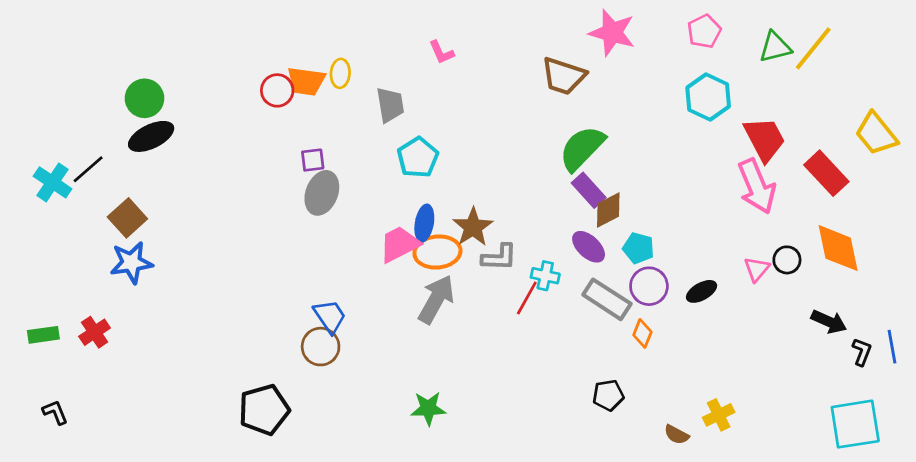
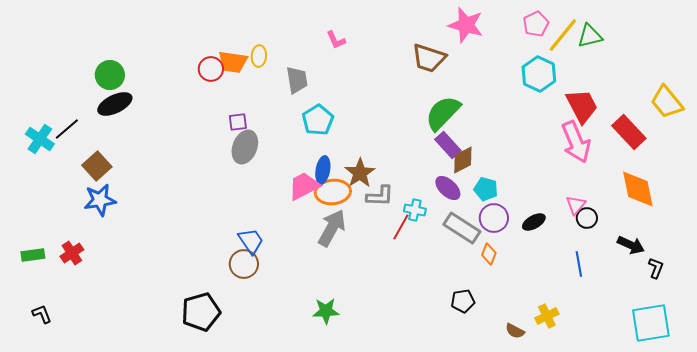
yellow line: (813, 48) -> (563, 35), moved
black circle: (787, 260) -> (587, 218), moved
blue line: (892, 347) -> (579, 264), moved

